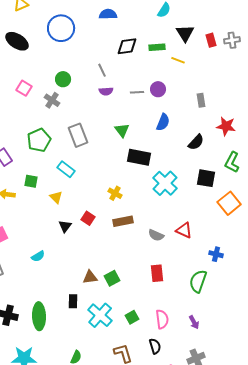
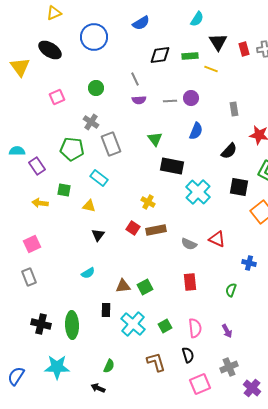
blue semicircle: (108, 14) -> (141, 23), turned 150
pink square: (24, 88) -> (57, 97), turned 35
gray cross: (52, 100) -> (91, 122), moved
green pentagon: (39, 140) -> (72, 149), turned 30
yellow triangle: (56, 197) -> (89, 206), turned -32
red square: (88, 218) -> (133, 228), moved
cyan semicircle: (38, 256) -> (88, 273), moved
green semicircle: (198, 281) -> (231, 290), size x0.6

